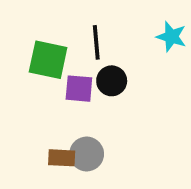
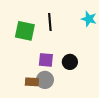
black circle: (112, 81) -> (70, 62), moved
purple square: (79, 89) -> (46, 60), moved

